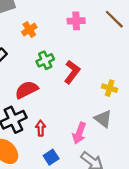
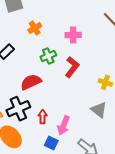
pink cross: (76, 21) -> (73, 35), moved
pink arrow: (79, 133) -> (64, 125), moved
blue square: (51, 157) -> (51, 143), turned -32

